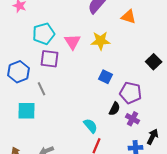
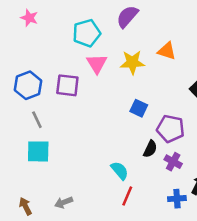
orange triangle: (129, 17) -> (167, 51), moved
cyan pentagon: (44, 34) -> (87, 33), moved
blue hexagon: (19, 72) -> (28, 85), moved
gray line: (42, 89) -> (37, 120), moved

